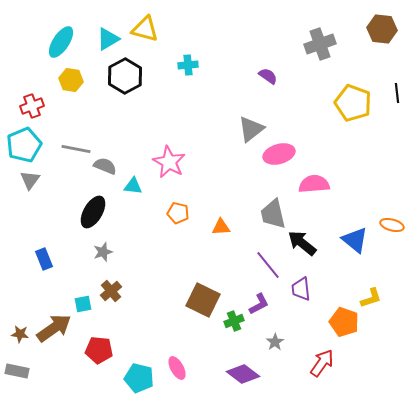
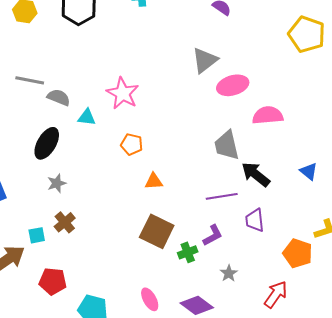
orange triangle: (221, 227) -> (154, 181), moved
blue triangle: (355, 240) -> (309, 171), size x0.7
purple line: (268, 265) -> (222, 196), turned -60
pink ellipse: (177, 368) -> (150, 299), moved

